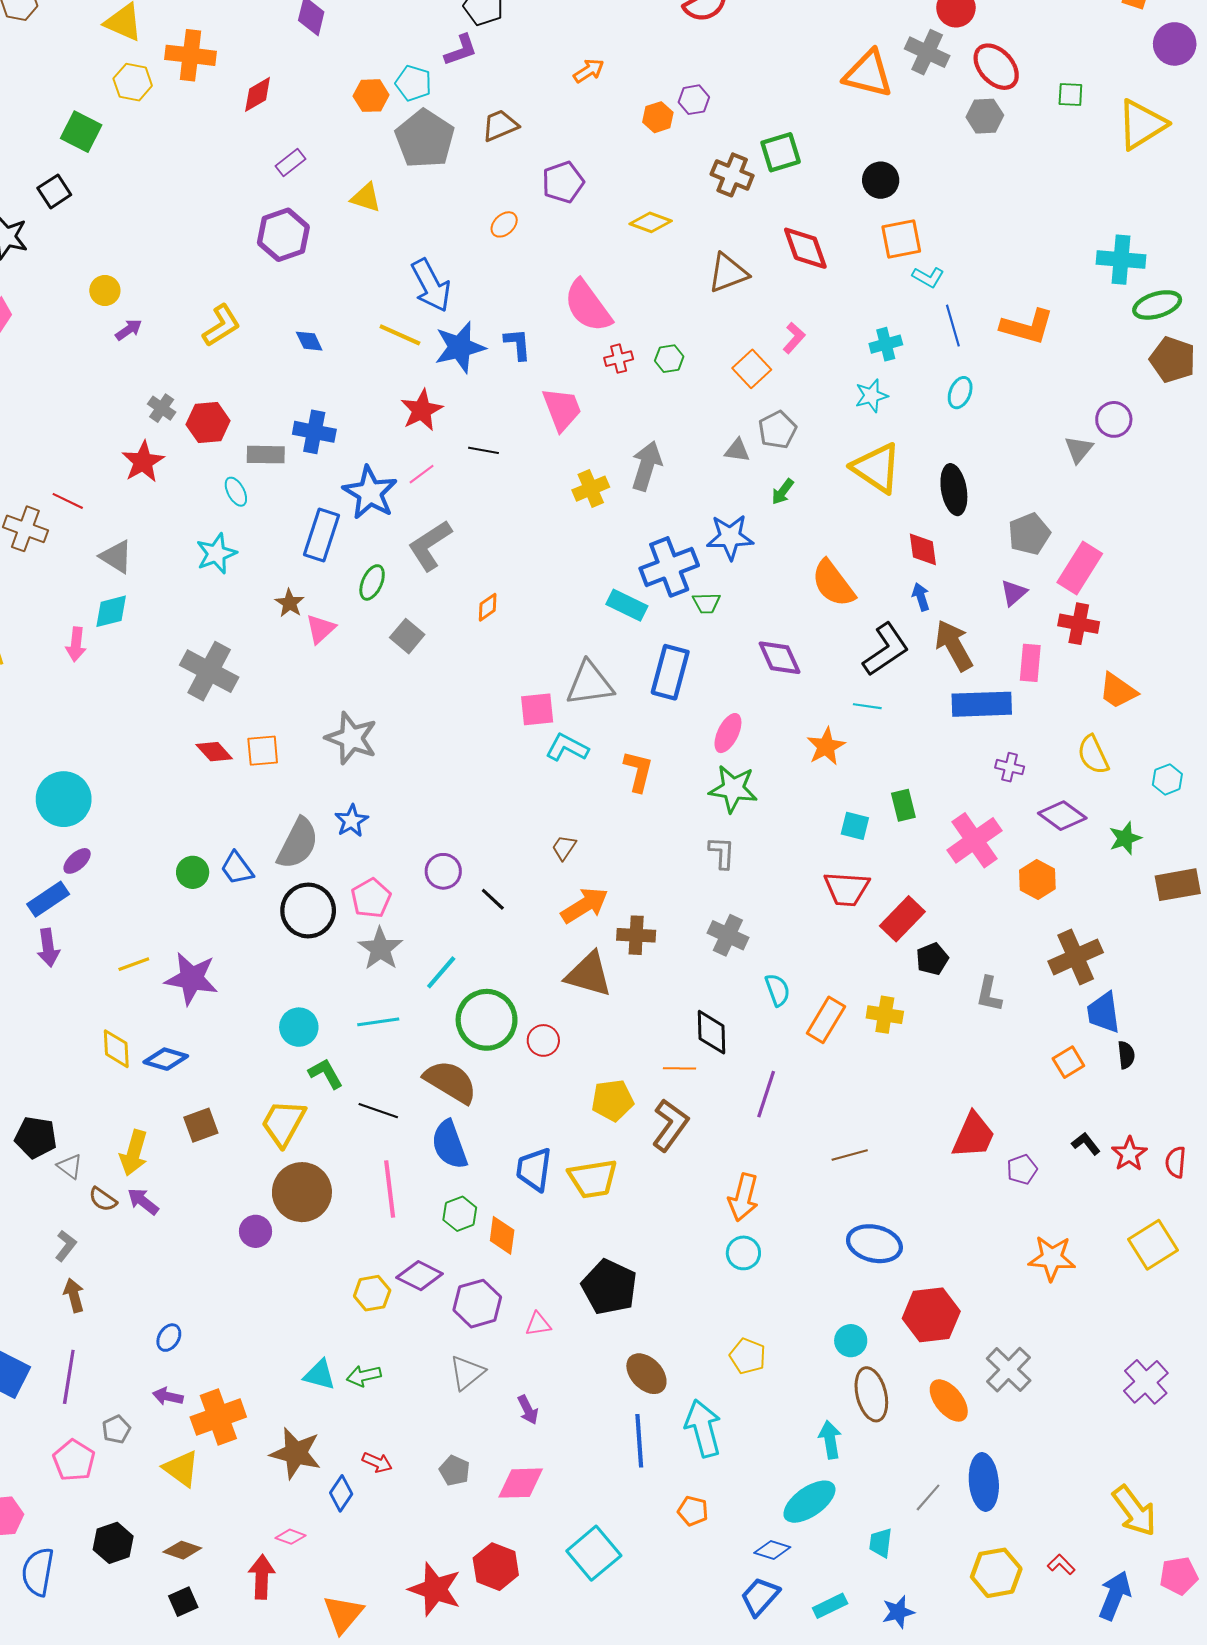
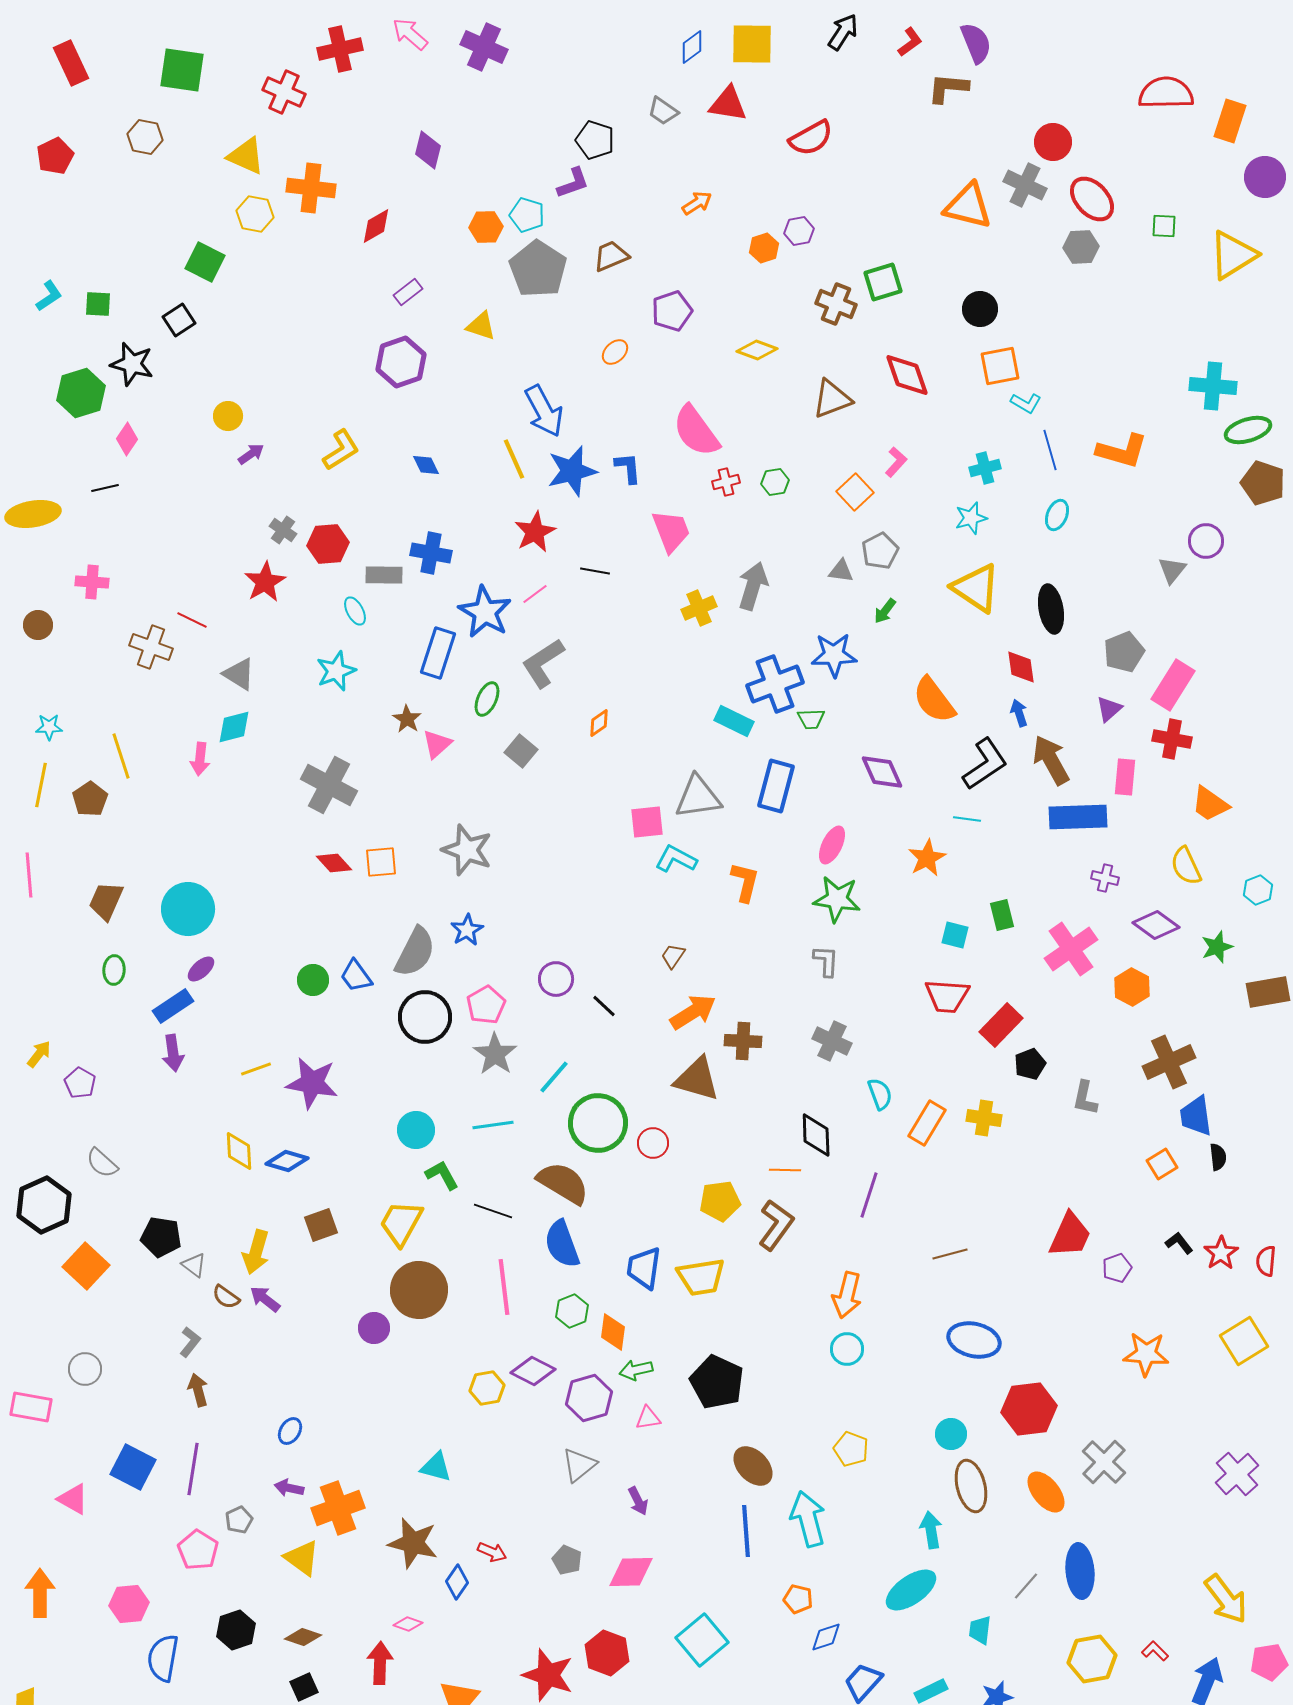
yellow line: (400, 335) -> (514, 459), turned 42
green arrow: (364, 1376) -> (636, 1370), moved
blue diamond: (772, 1550) -> (826, 1637), moved, turned -36

